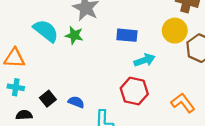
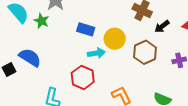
yellow circle: (175, 31) -> (115, 39), moved
blue semicircle: (76, 102) -> (30, 58), moved, size x1.6

